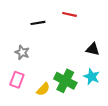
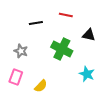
black triangle: (93, 49) -> (89, 35), moved
green cross: (65, 81) -> (62, 49), moved

